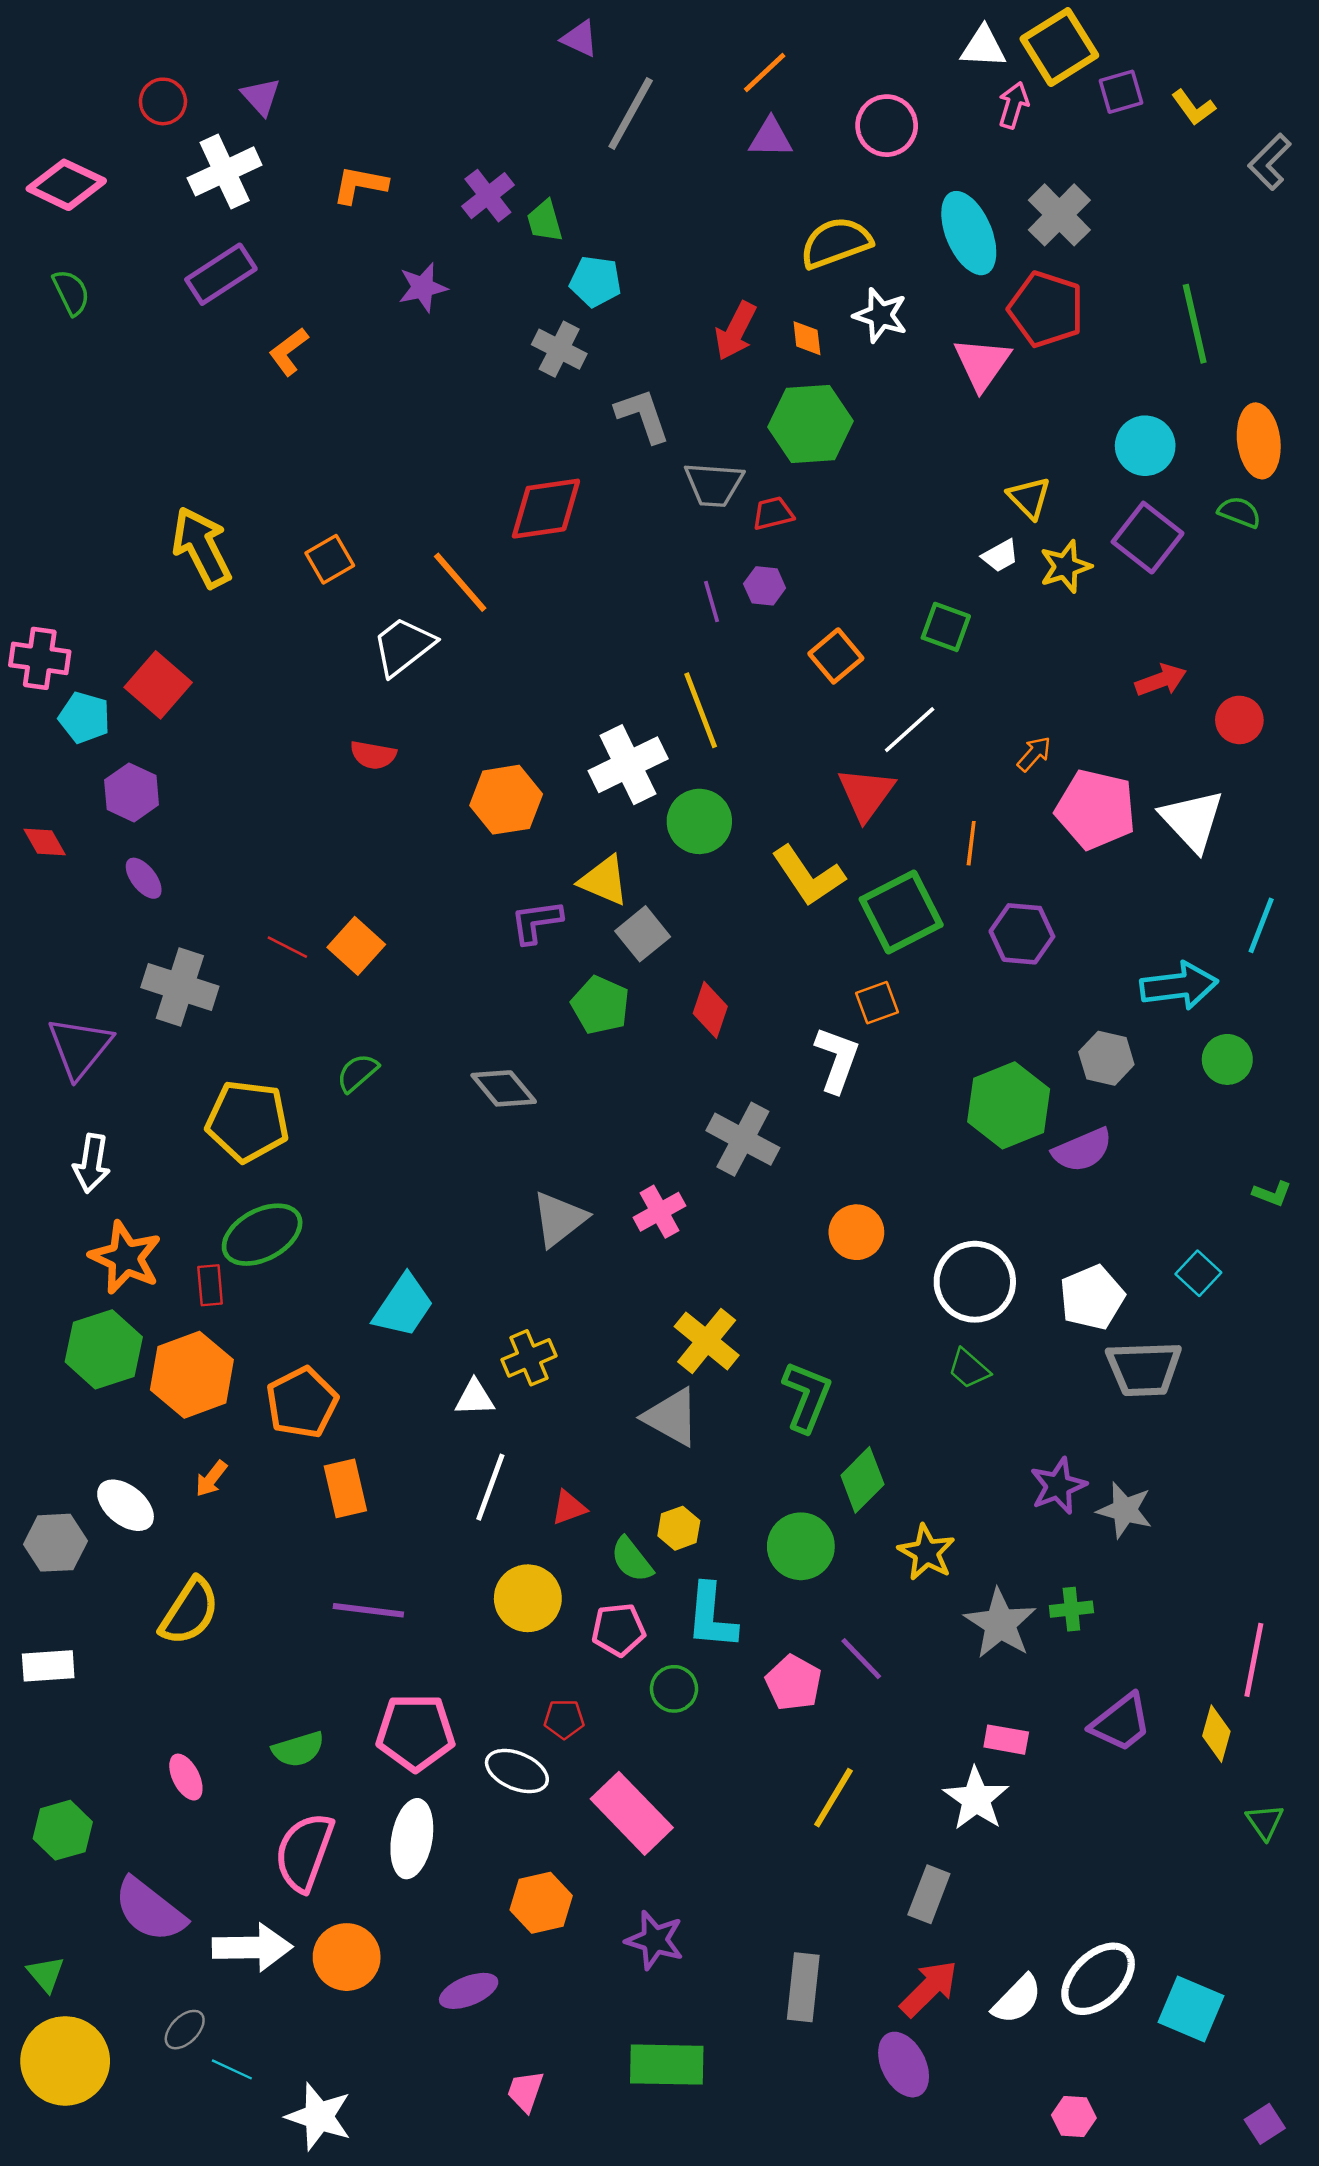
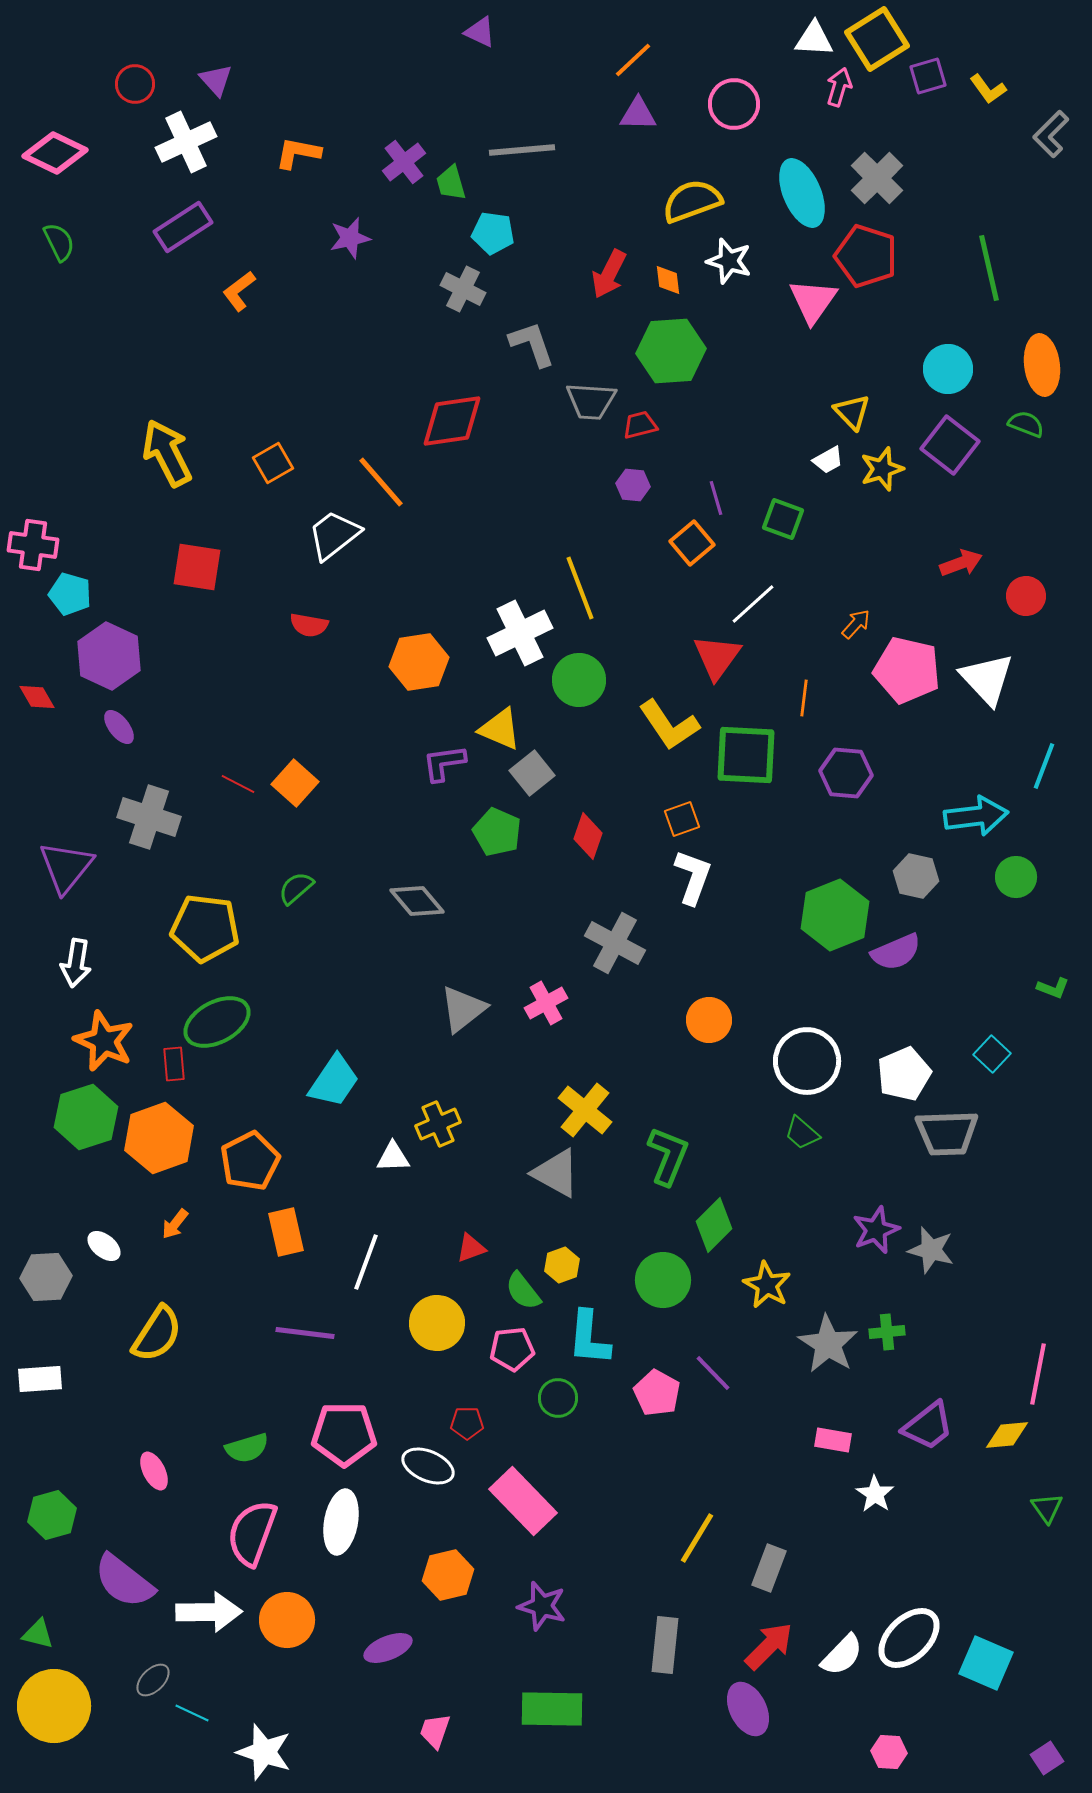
gray line: (631, 113) -> (522, 150), moved, turned 56
purple line: (711, 602) -> (716, 498), moved
red square: (158, 685) -> (197, 567), moved, turned -32
purple hexagon: (132, 792) -> (109, 656), size x1.4
green square: (901, 912) -> (746, 755), turned 30
orange square: (877, 1003) -> (682, 819), moved
white line: (490, 1487) -> (366, 1262), moved
white ellipse: (126, 1505) -> (104, 1246), size x0.7
yellow diamond: (1216, 1734) -> (1007, 1435), turned 69
yellow line: (833, 1798) -> (697, 1538), moved
white star: (976, 1799) -> (875, 1494), moved, size x0.7
green triangle: (46, 1974) -> (38, 1634), turned -36

